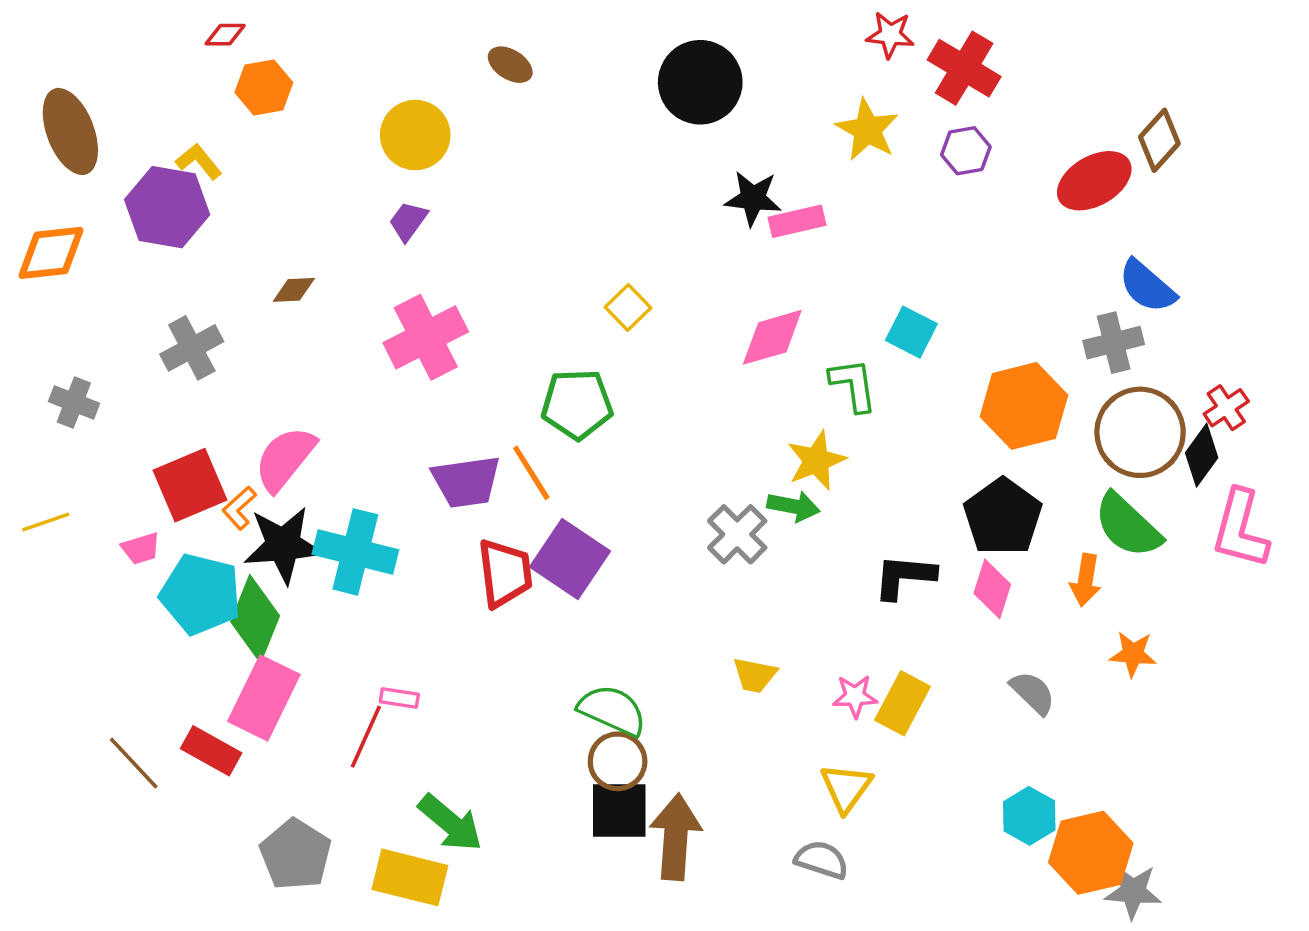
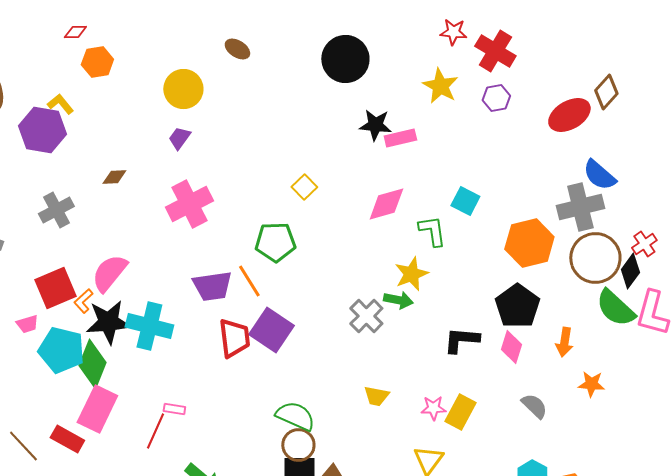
gray cross: (1114, 343) -> (580, 207), size x1.4
green semicircle: (1128, 526) -> (615, 308), moved

